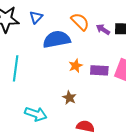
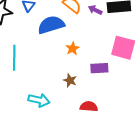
purple rectangle: (99, 70) -> (99, 68), moved

